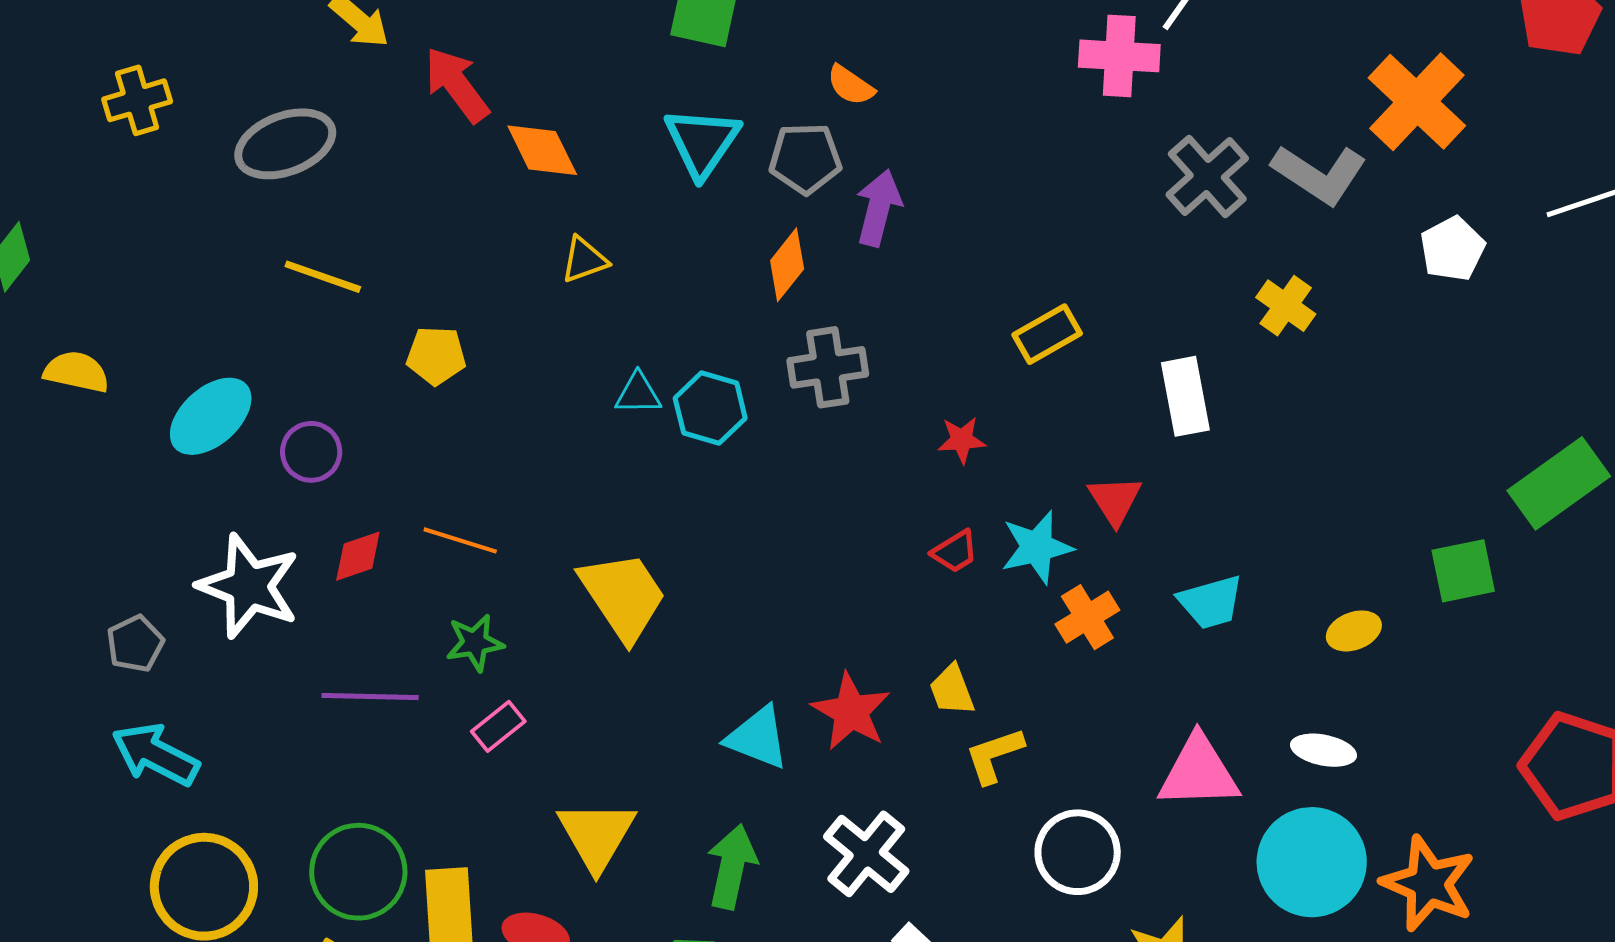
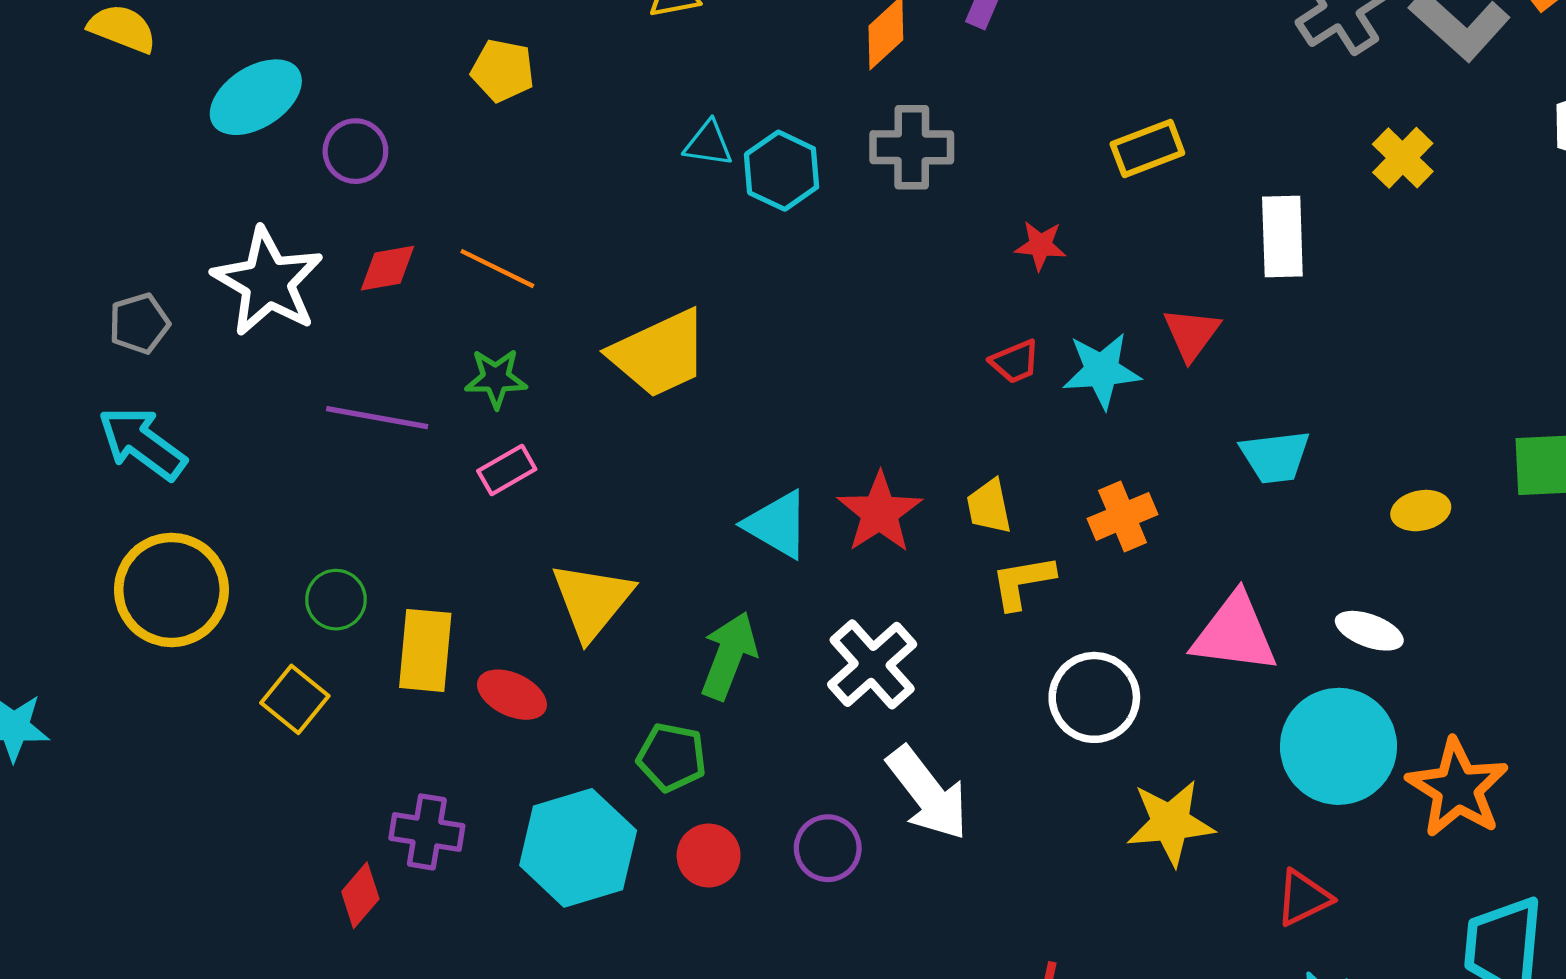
yellow trapezoid: (623, 596) -> (659, 354), turned 90
orange cross: (1087, 617) -> (1123, 516), moved
green circle: (358, 872) -> (336, 600), size x0.6

